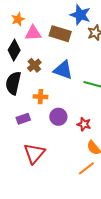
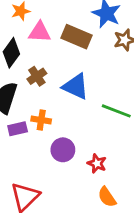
purple rectangle: (23, 119) -> (18, 129), moved

